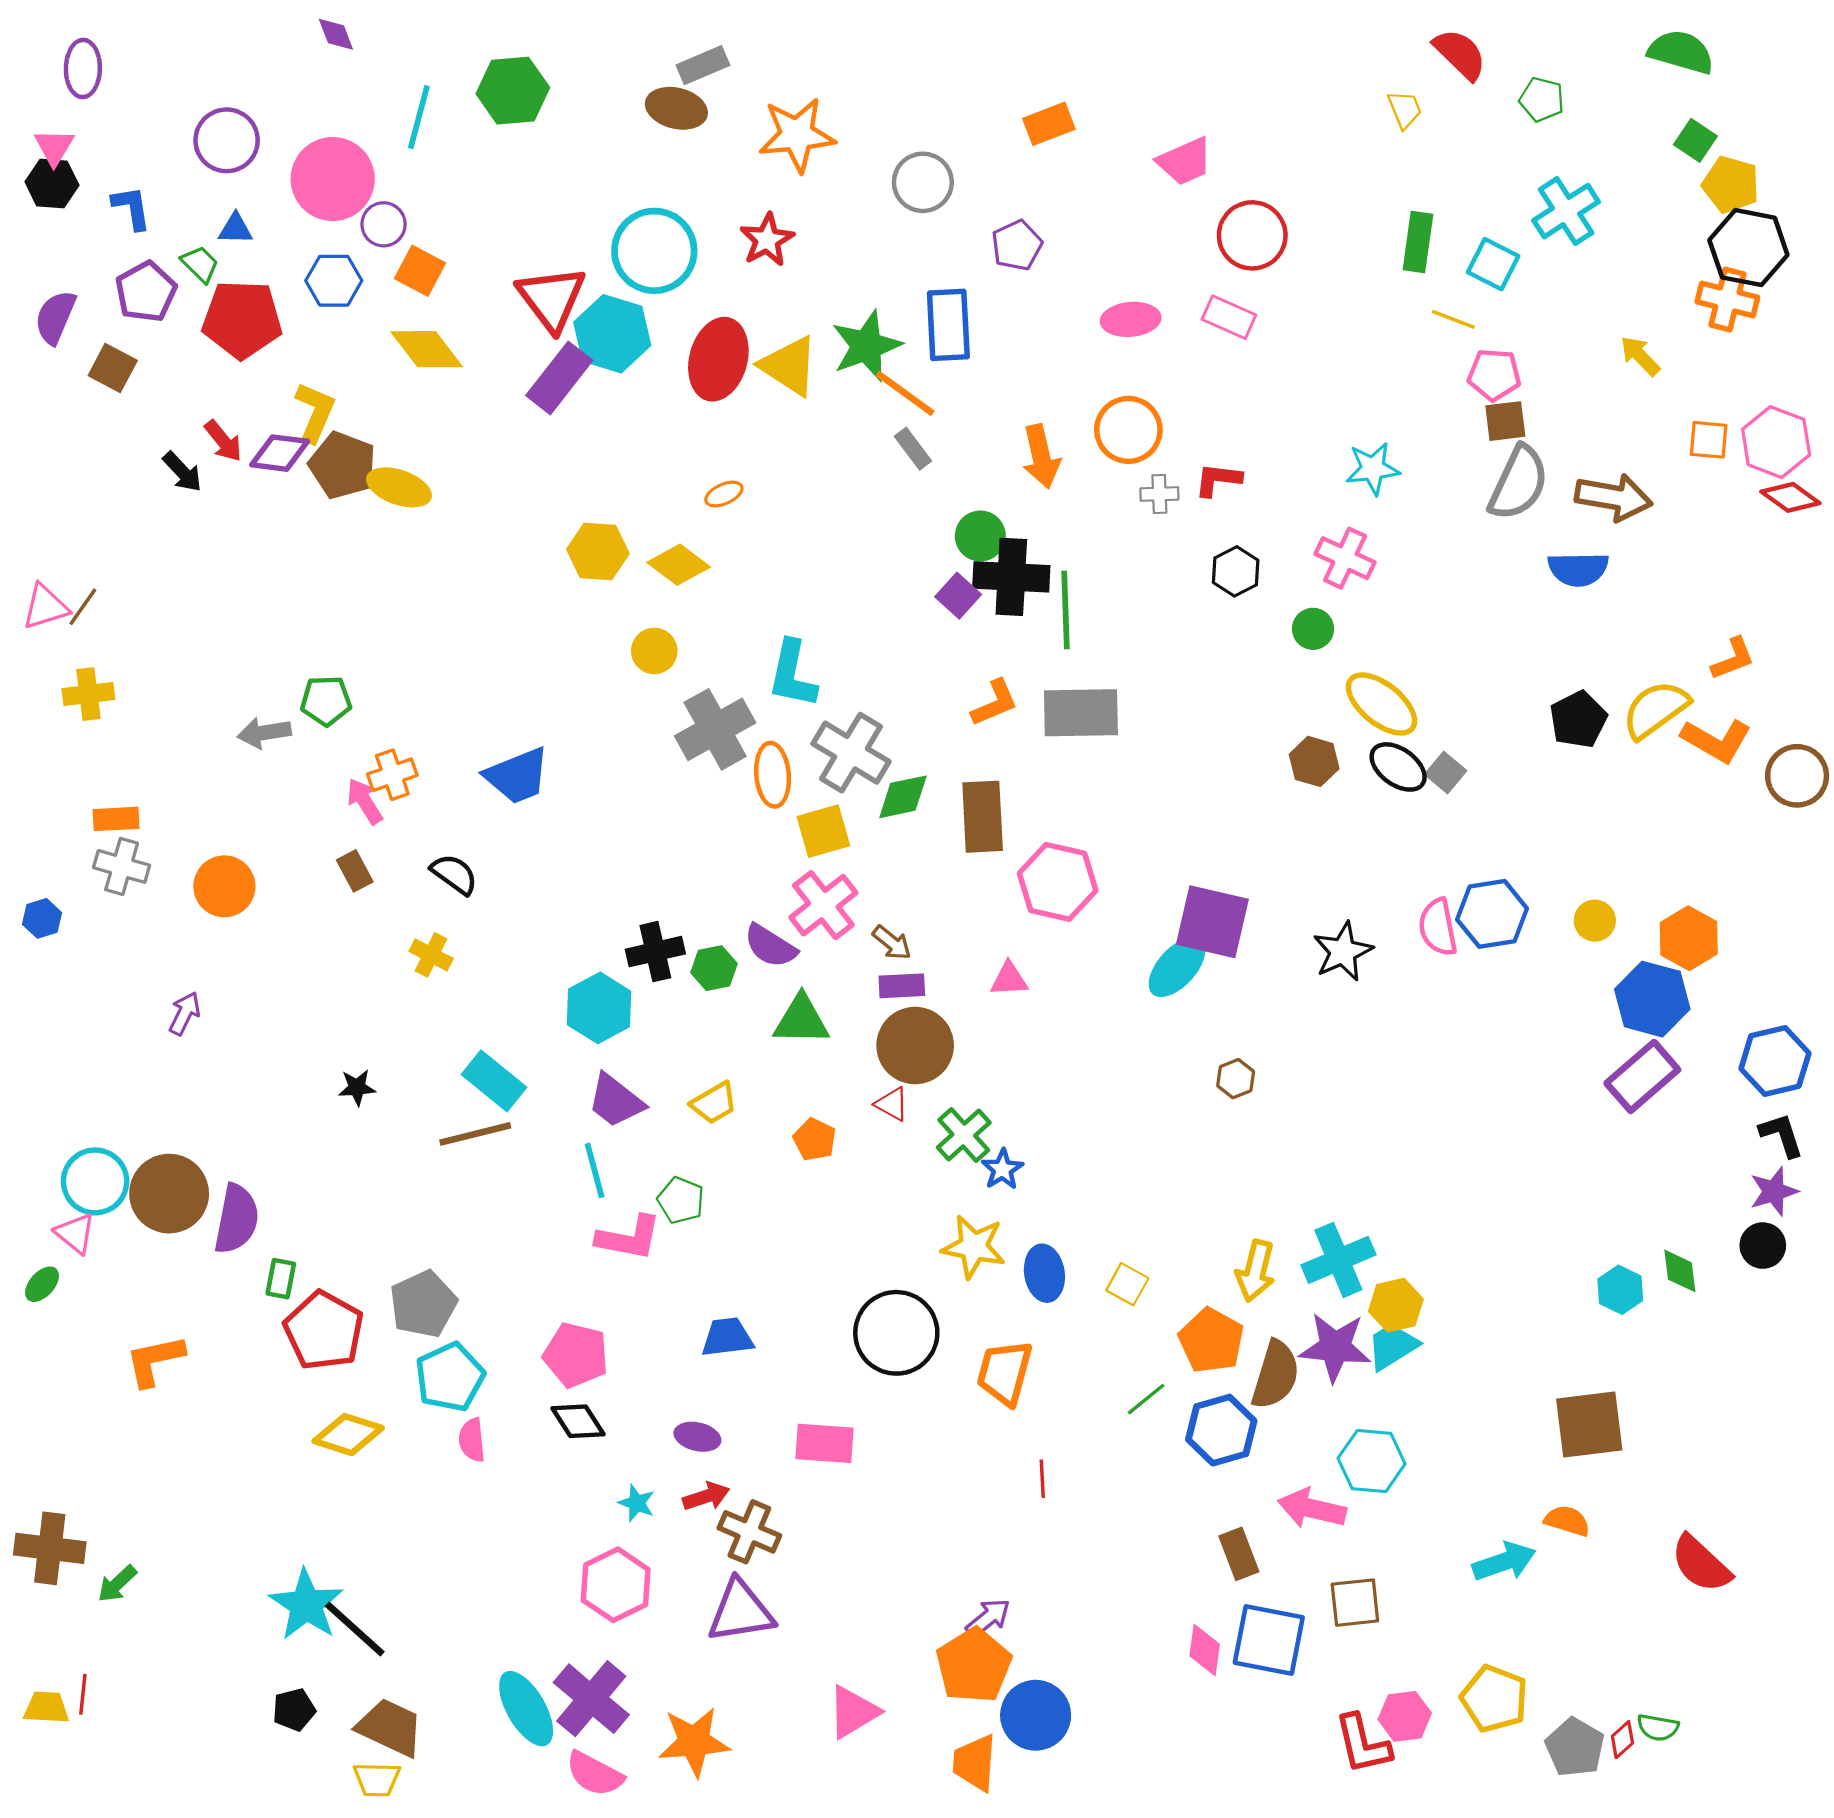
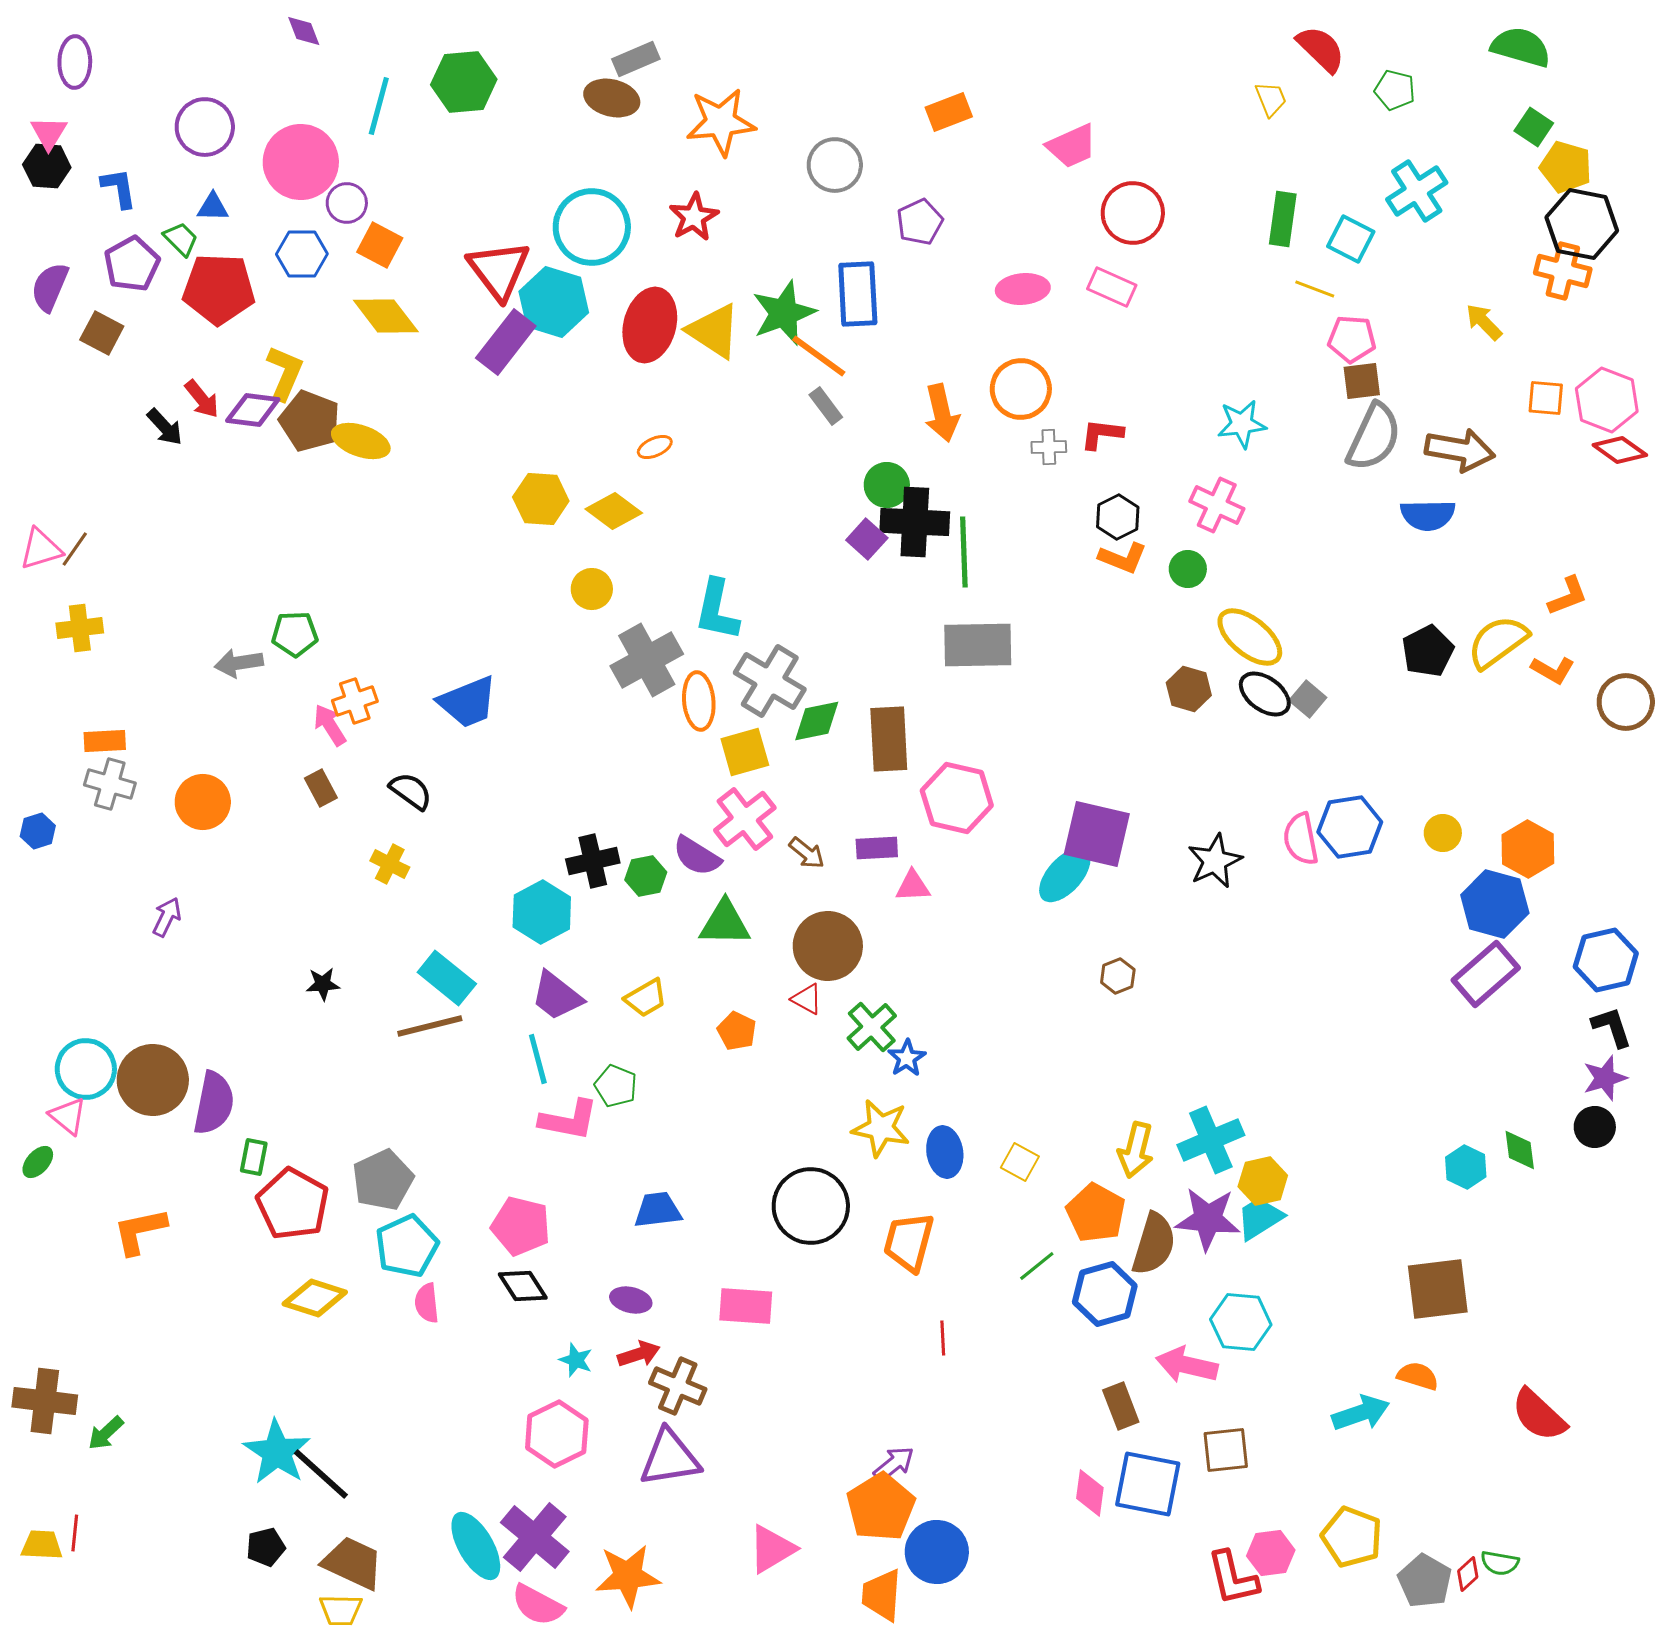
orange L-shape: (995, 703) -> (1123, 558), moved, turned 45
orange L-shape: (1716, 740) -> (1553, 670), size x0.7
purple rectangle: (902, 986) -> (877, 848), moved

